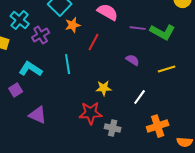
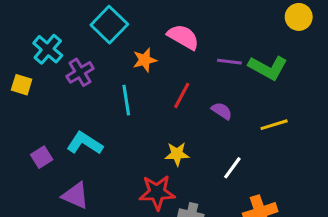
orange star: (73, 25) -> (145, 60), moved
red line: (94, 42) -> (182, 95), moved
cyan line: (68, 64) -> (126, 100), moved
cyan L-shape: (31, 69) -> (85, 143), moved

